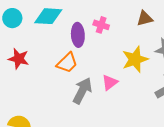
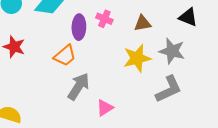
brown triangle: (145, 18) -> (143, 23), moved
pink triangle: (110, 82) -> (105, 108), moved

